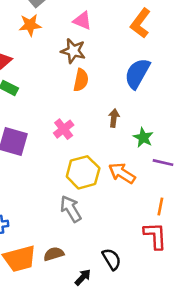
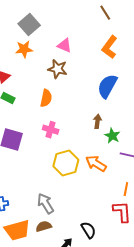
orange semicircle: (81, 80) -> (46, 98), moved
brown arrow: (114, 118) -> (97, 121), moved
pink cross: (64, 129) -> (51, 130), turned -35
gray arrow: (71, 209) -> (45, 203), moved

